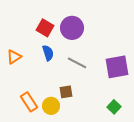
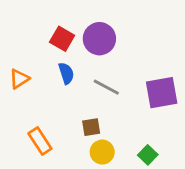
yellow circle: (51, 106) -> (102, 152), moved
green square: (114, 107) -> (148, 155), moved

